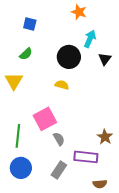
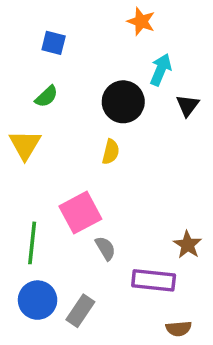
yellow semicircle: (62, 85) -> (111, 152), turned 88
gray rectangle: (59, 170) -> (80, 311), moved

